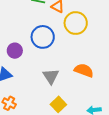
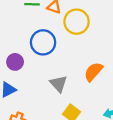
orange semicircle: (84, 70) -> (93, 72), turned -60

